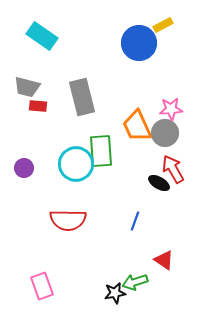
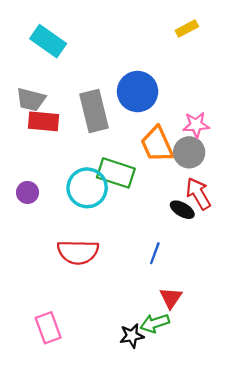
blue circle: (139, 43) -> (138, 92), moved
red rectangle: (38, 106) -> (44, 121), size x1.5
green rectangle: (101, 151) -> (116, 173), turned -68
red triangle: (164, 260) -> (171, 298), moved, turned 30

